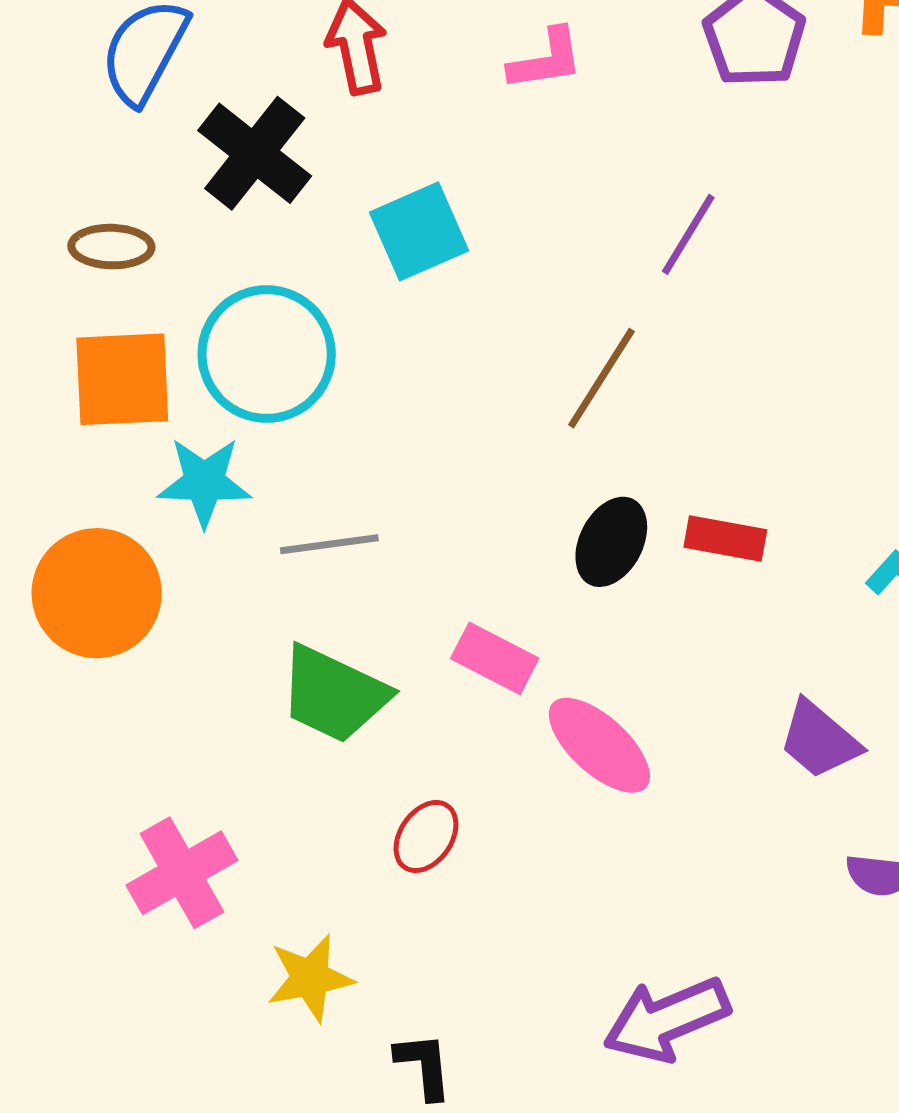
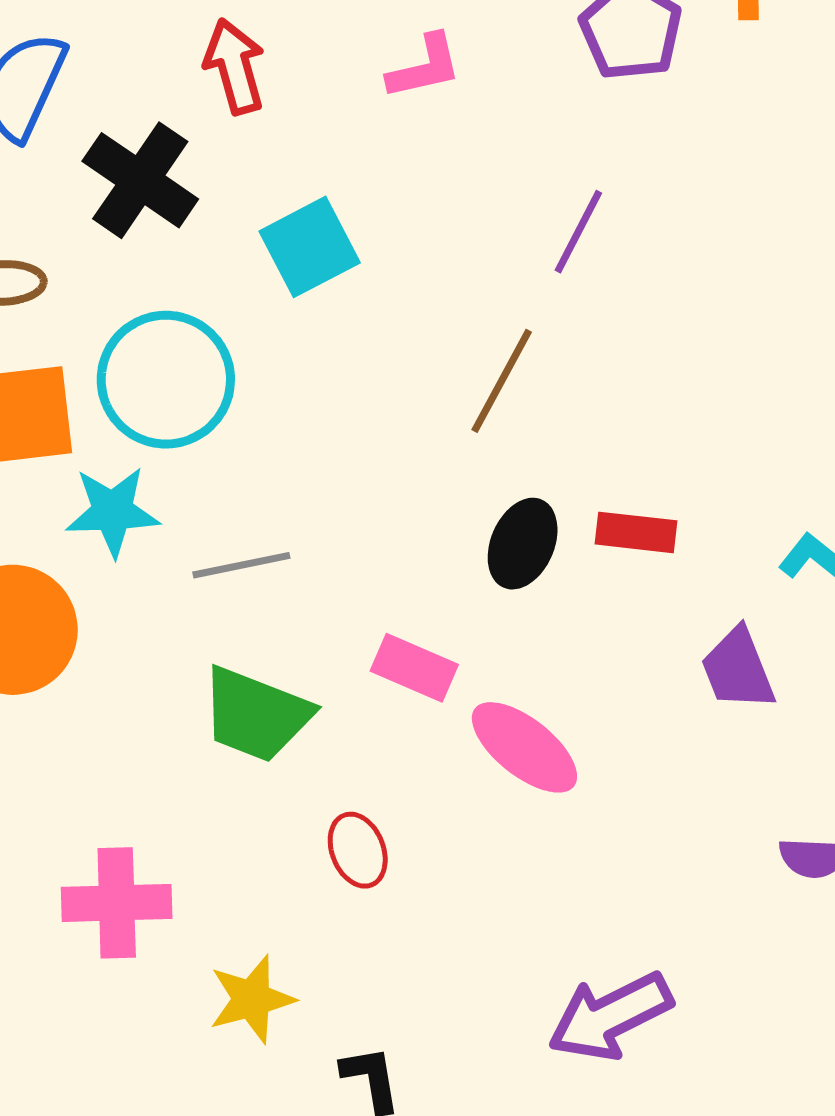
purple trapezoid: (819, 740) -> (738, 669), moved, turned 32
red ellipse: (426, 836) -> (358, 850), turned -52
pink cross: (182, 873) -> (117, 903), turned 32

